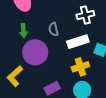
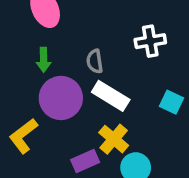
white rectangle: (78, 42) -> (111, 96), moved, turned 45
yellow cross: (80, 67) -> (114, 139), moved, turned -36

